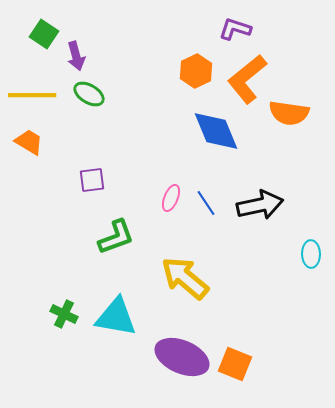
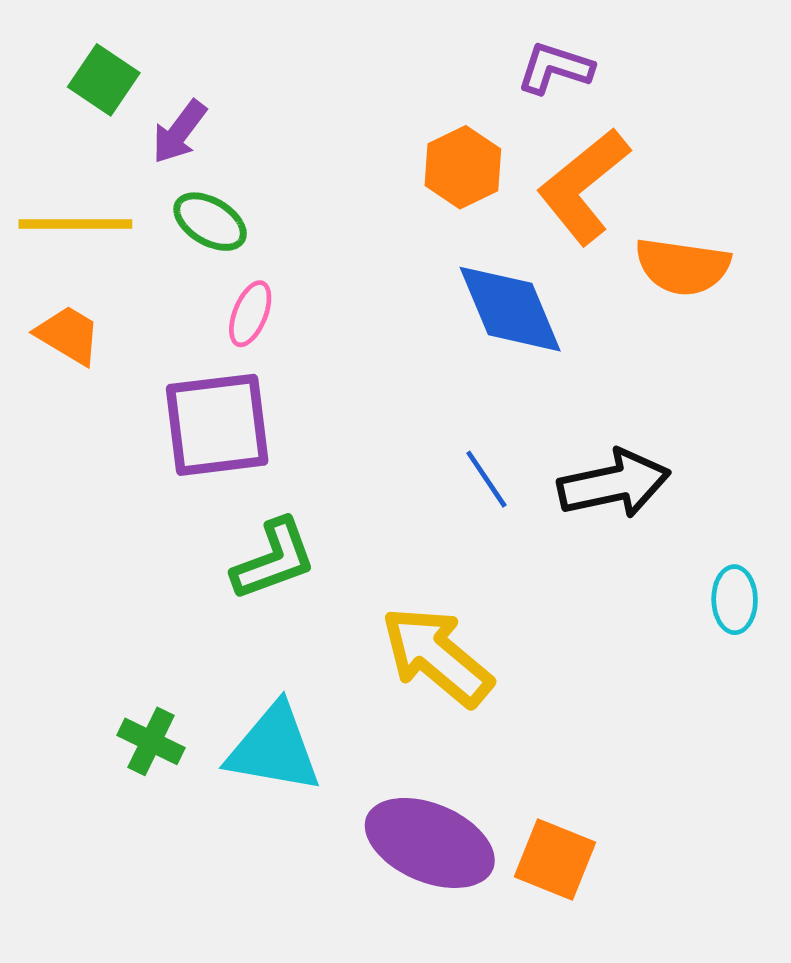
purple arrow: (76, 56) -> (179, 132), turned 52
purple square: (92, 180) -> (217, 425), size x1.8
pink ellipse: (171, 198) -> (250, 314), moved

